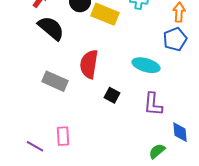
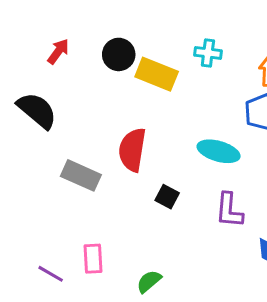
black semicircle: (51, 28) -> (37, 110), moved
green semicircle: (157, 151) -> (149, 281), moved

